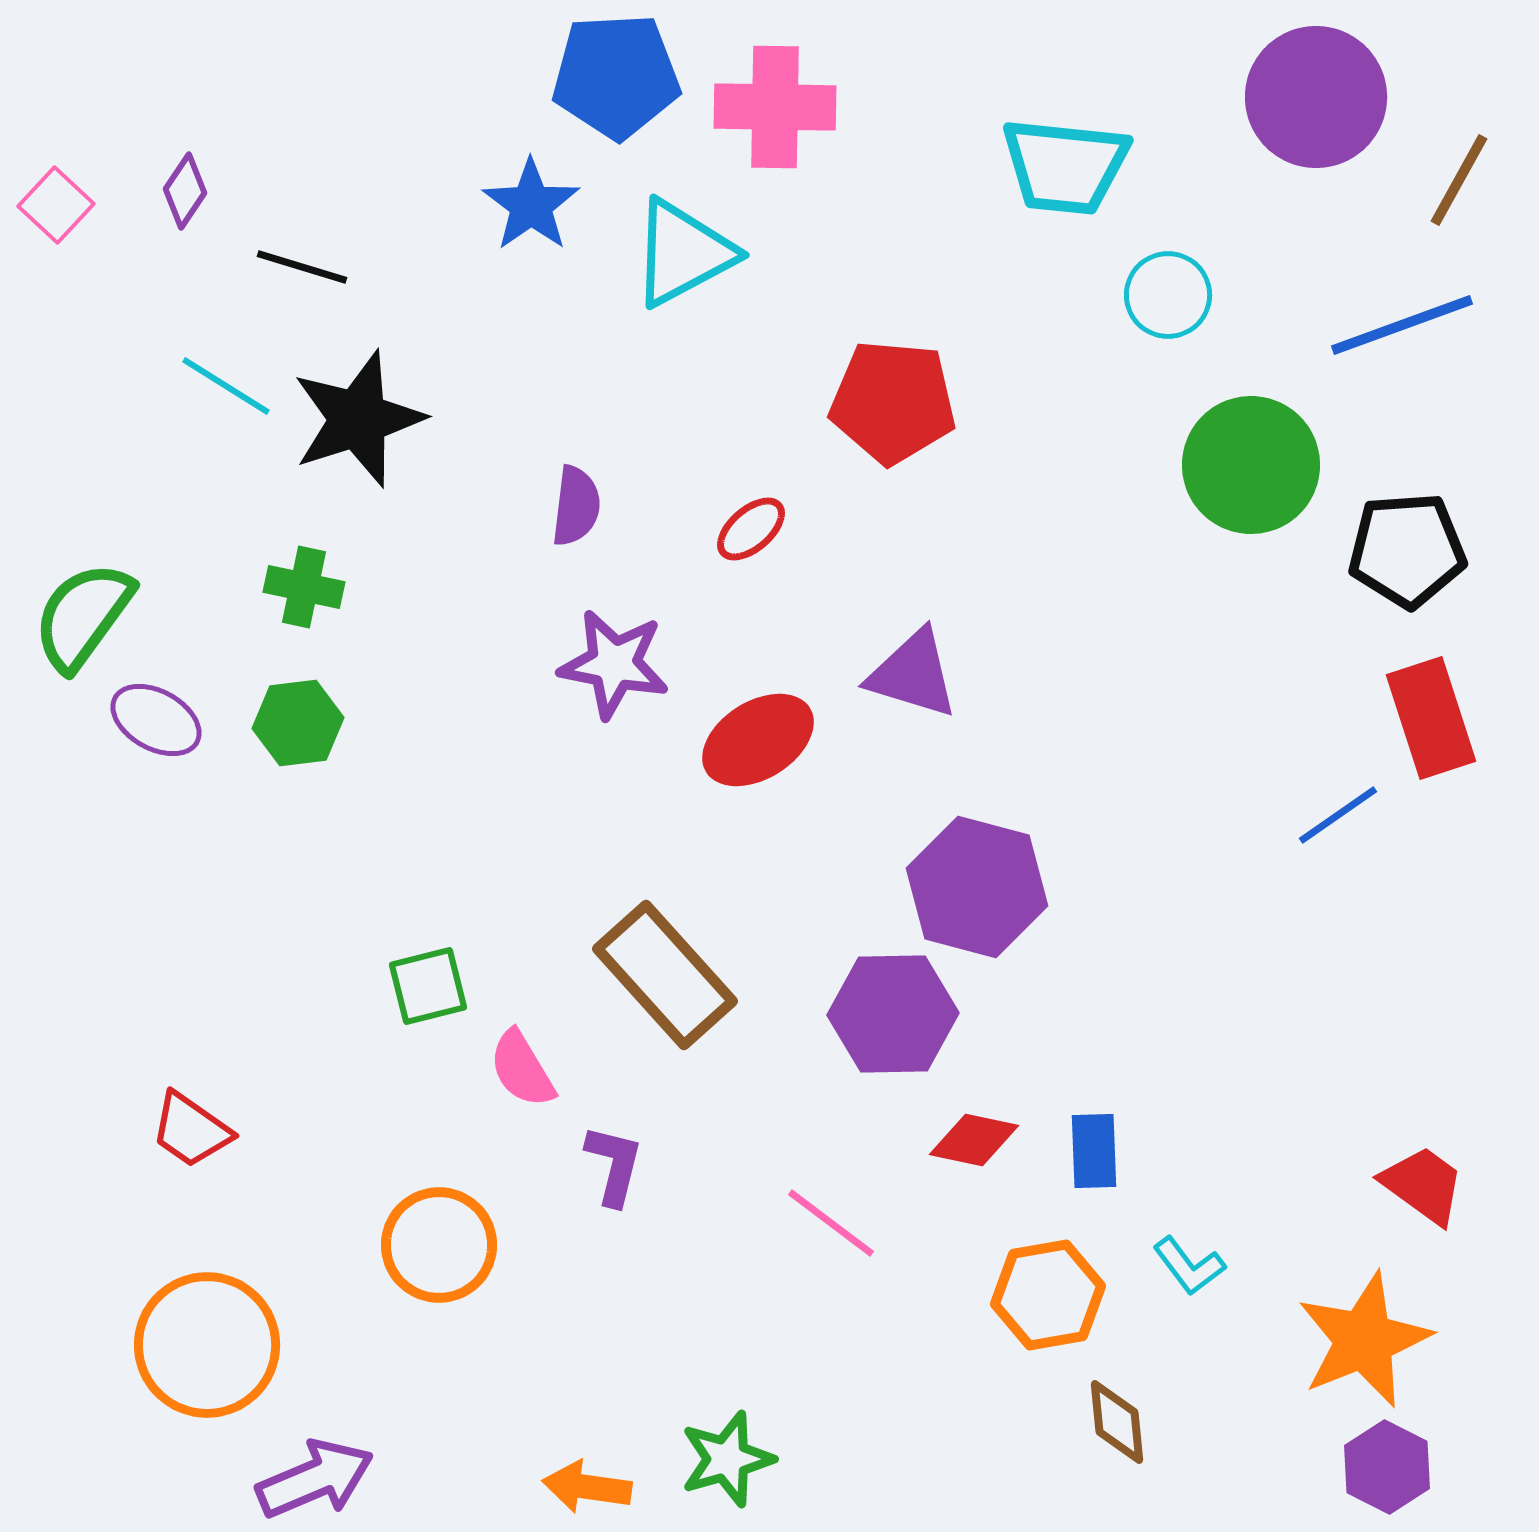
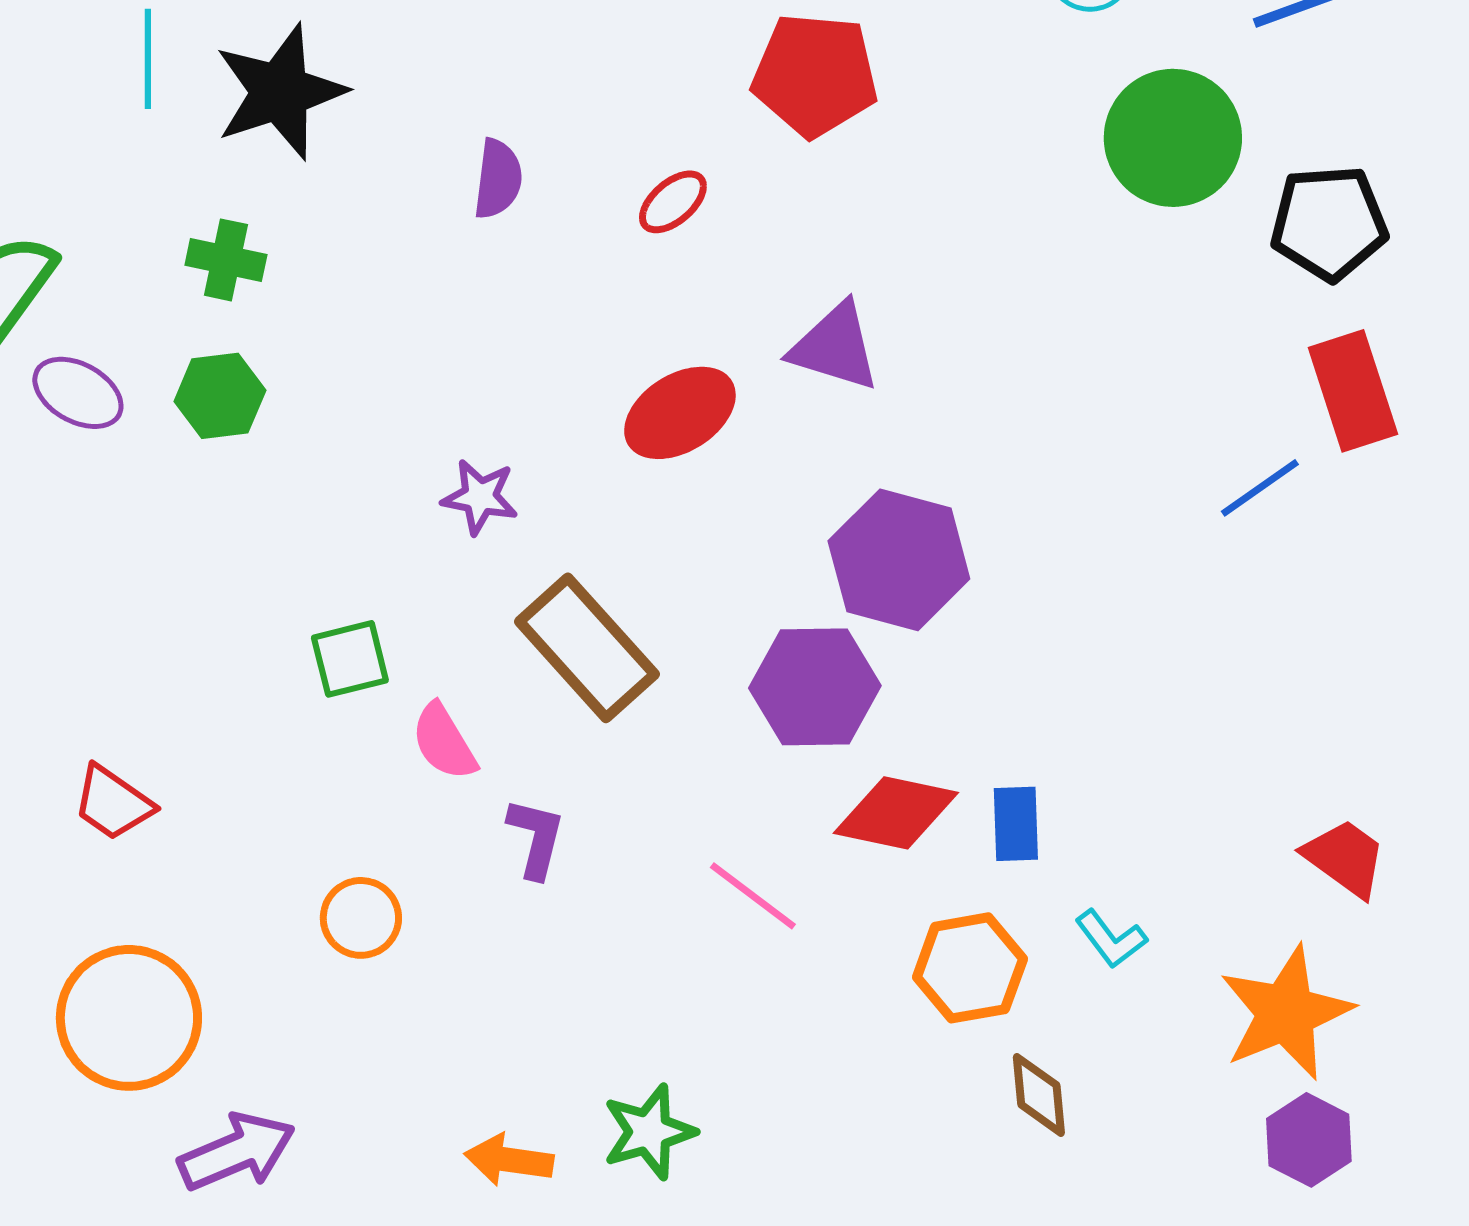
cyan line: (226, 386) -> (148, 59), turned 58
purple star: (614, 664) -> (480, 497), moved, size x0.7
red diamond: (974, 1140) -> (896, 813), size x1.4
orange circle: (439, 1245) -> (361, 918), size x0.7

